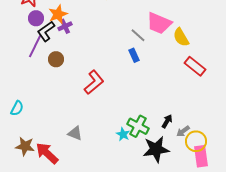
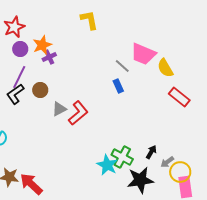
black L-shape: (46, 31) -> (15, 94), moved
gray triangle: (75, 133) -> (59, 109), moved, turned -49
cyan star: (123, 134) -> (107, 165), size x1.5

